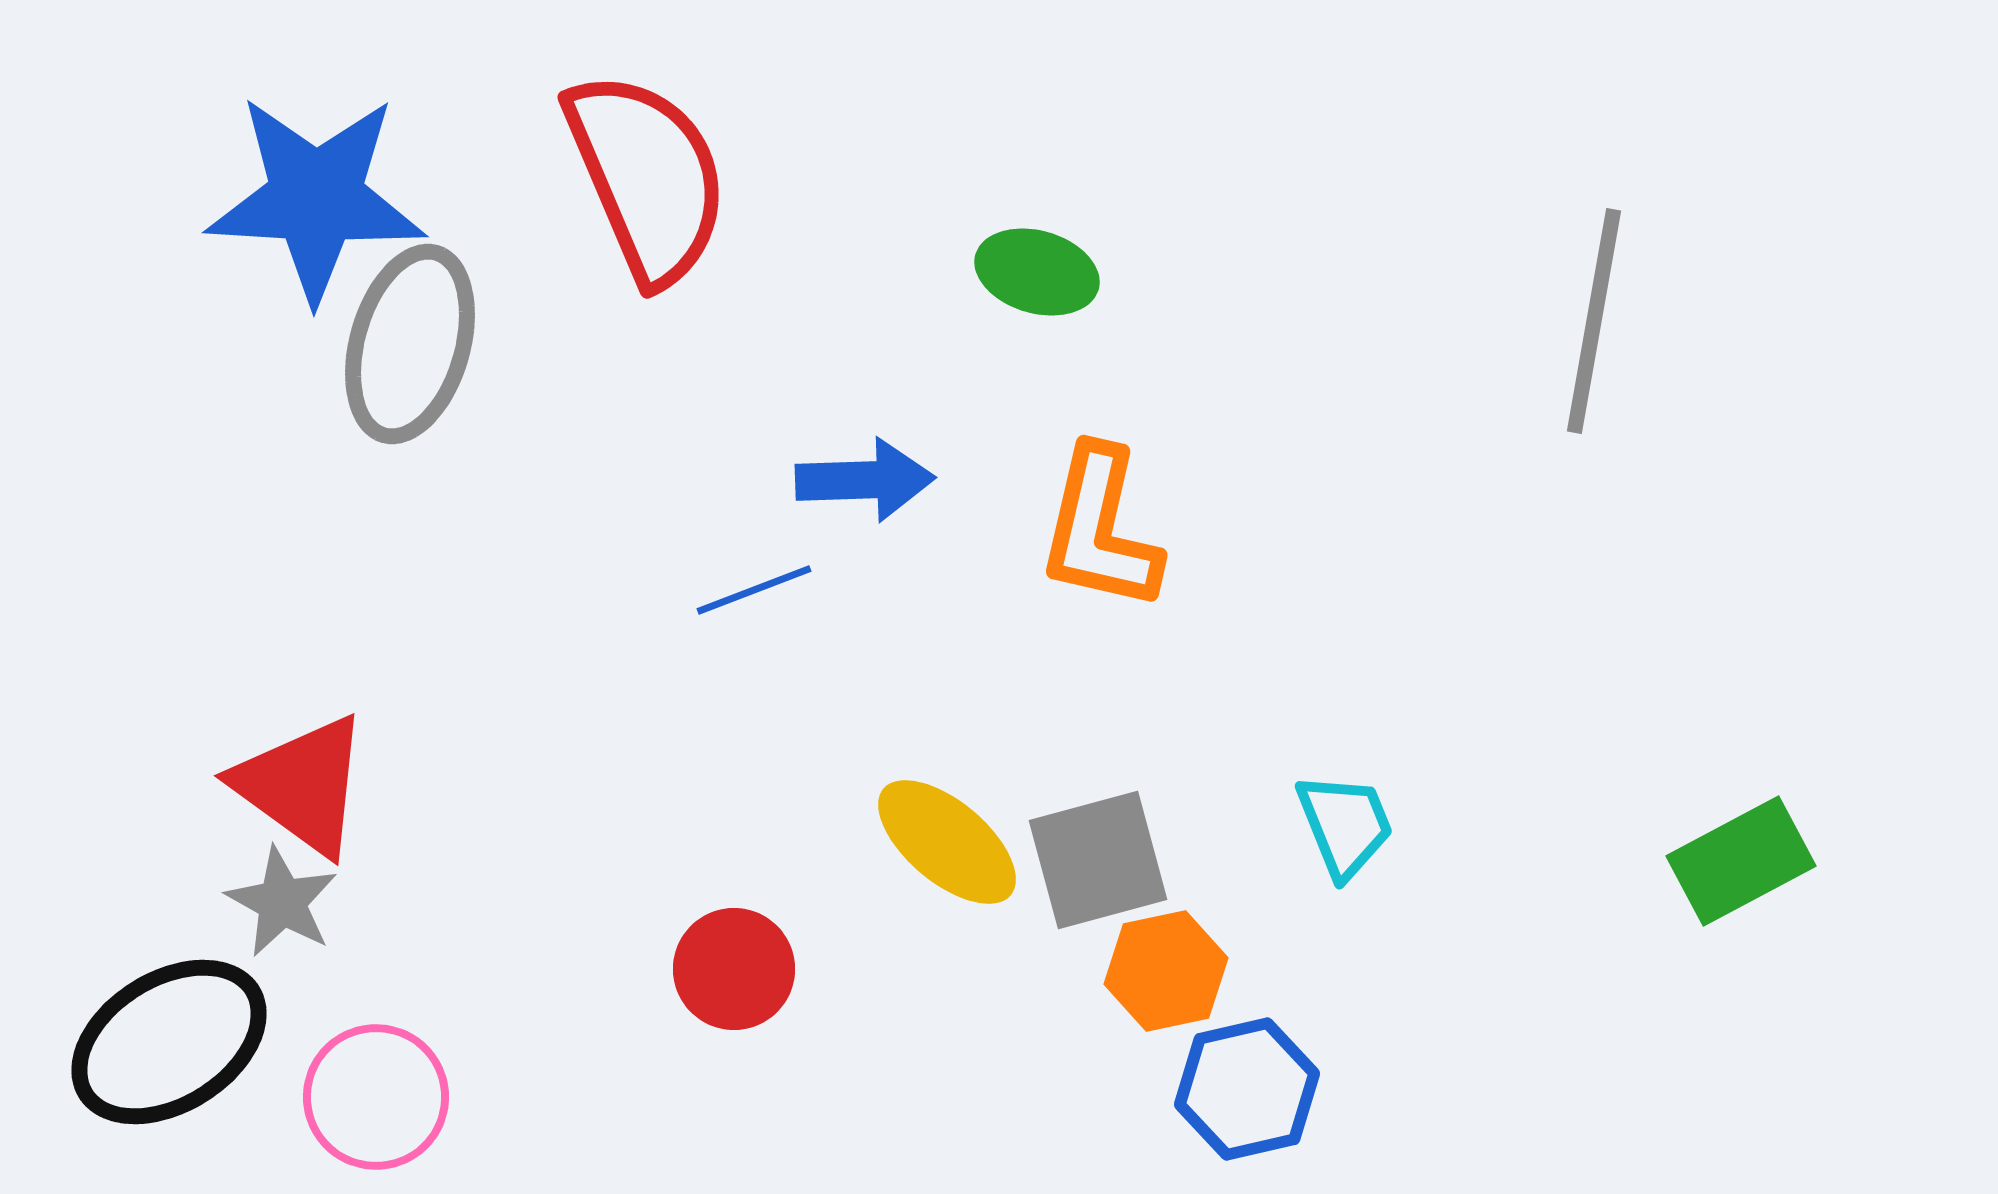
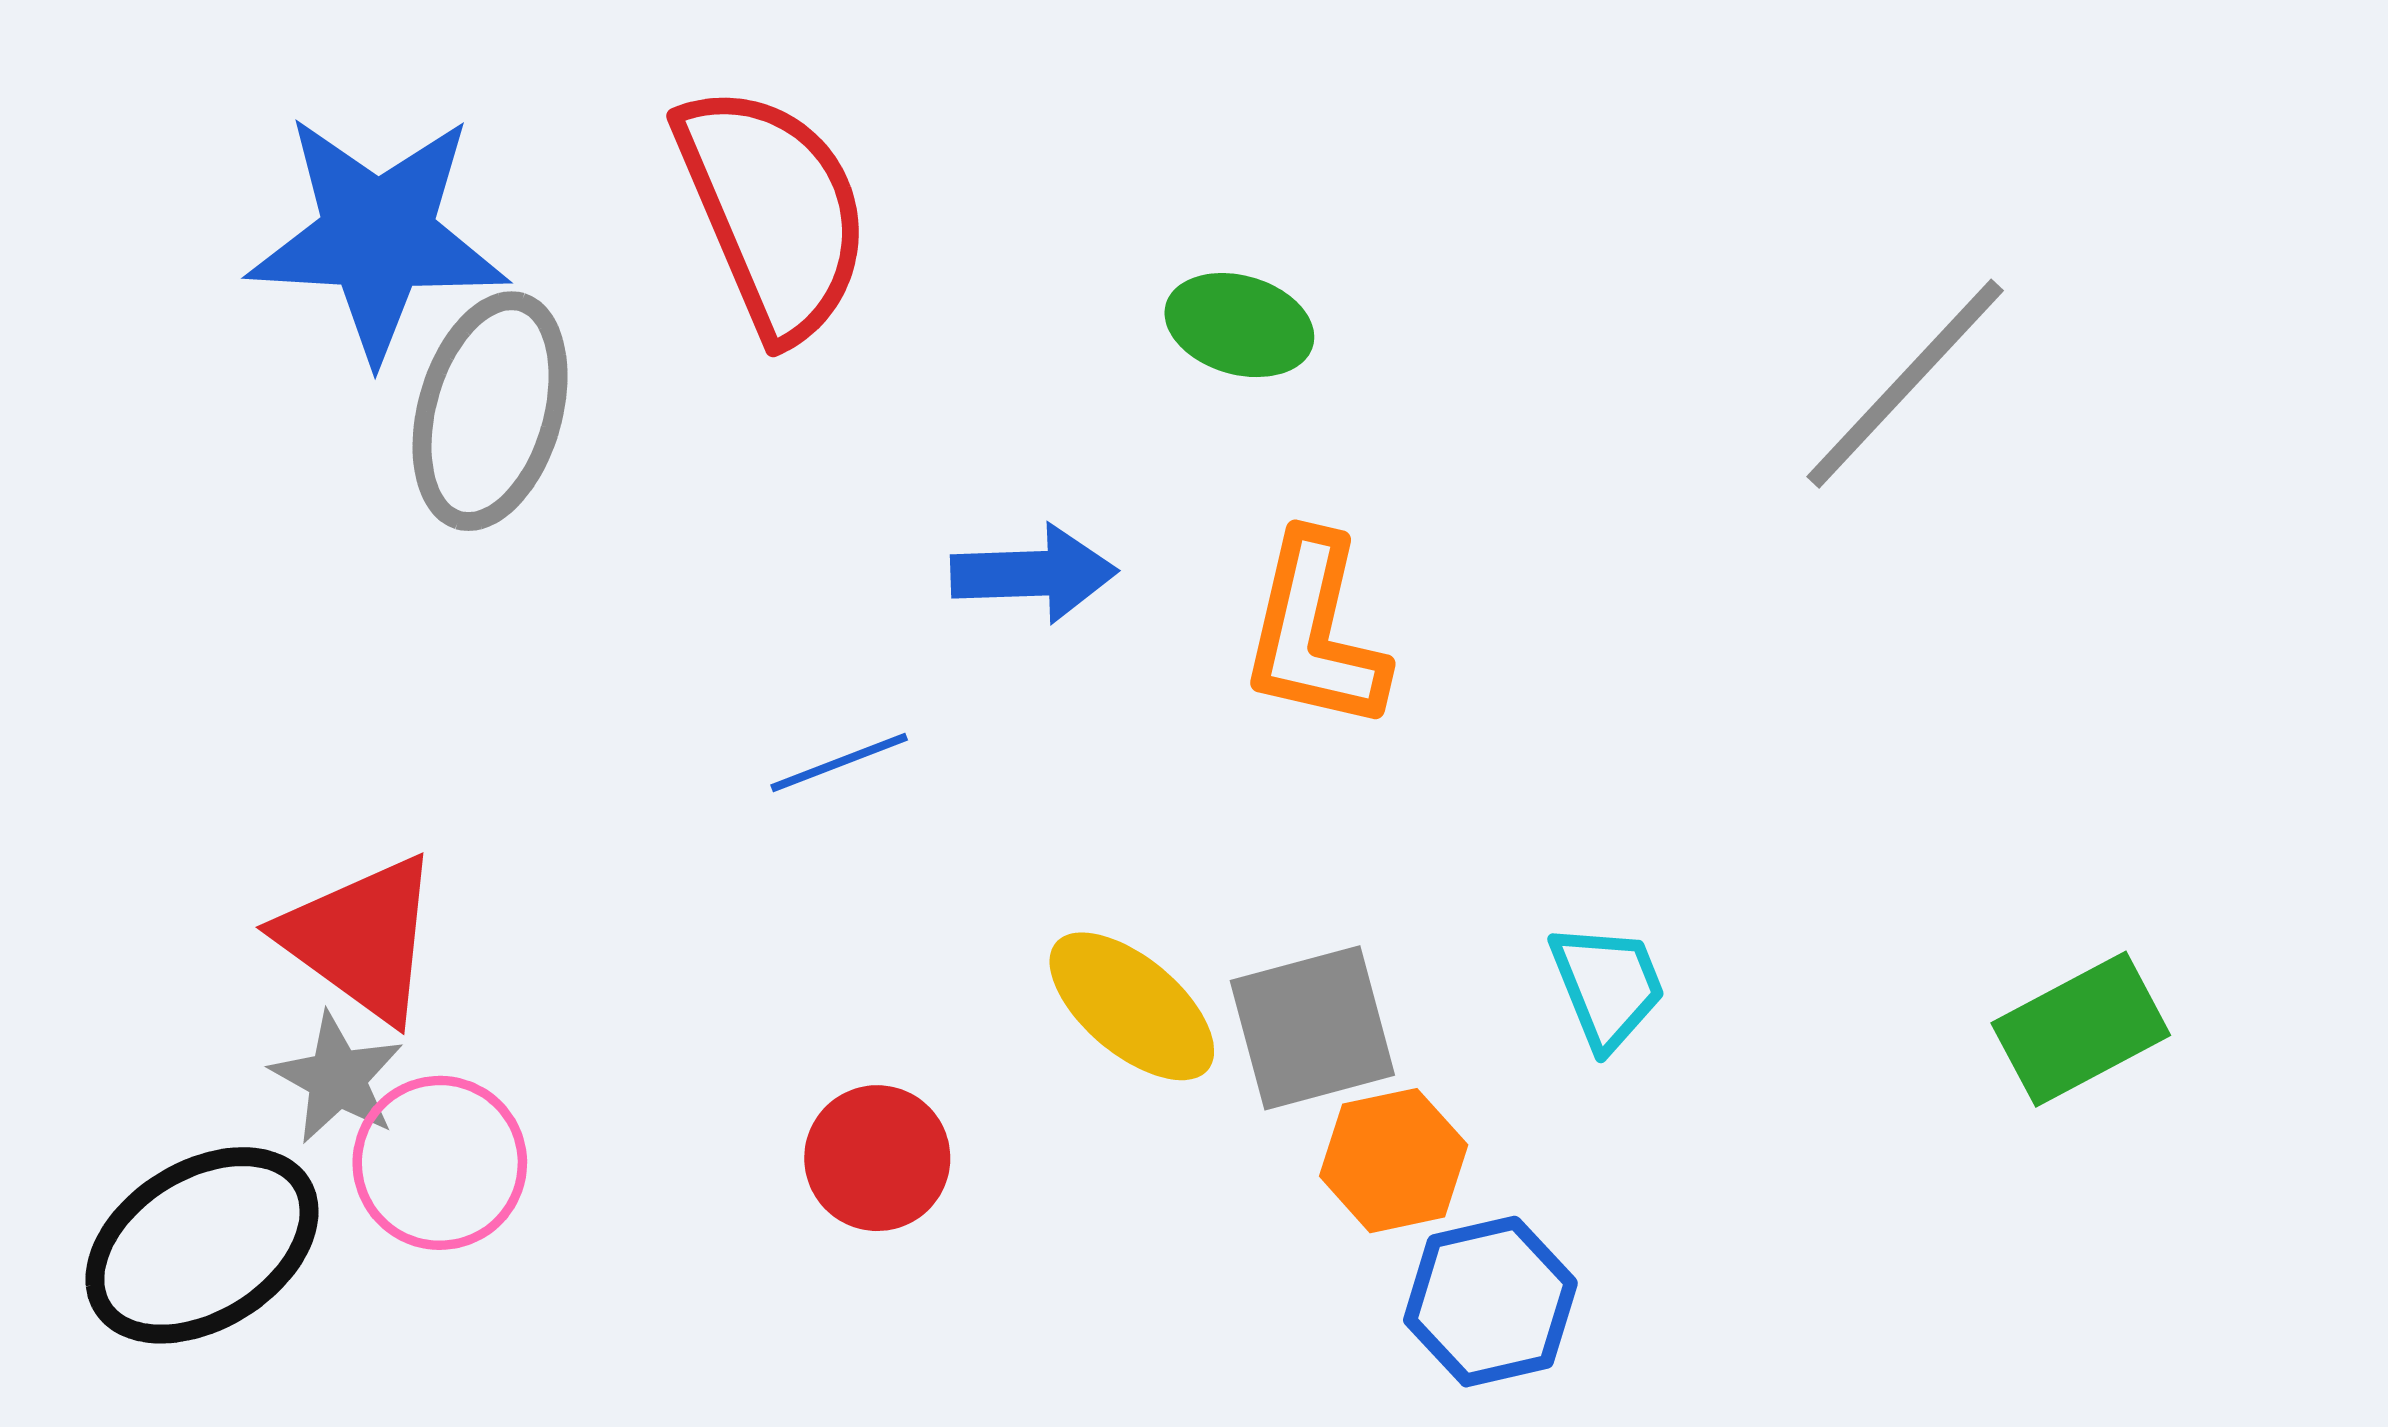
gray line: (1594, 321) -> (1905, 384), turned 33
blue line: (754, 590) -> (839, 763), moved
pink circle: (376, 1097) -> (440, 1163), moved

